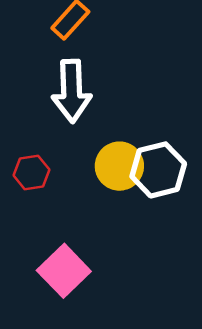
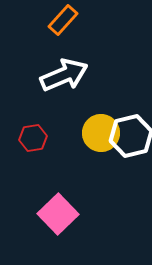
white arrow: (72, 91) -> (64, 75), turned -111

